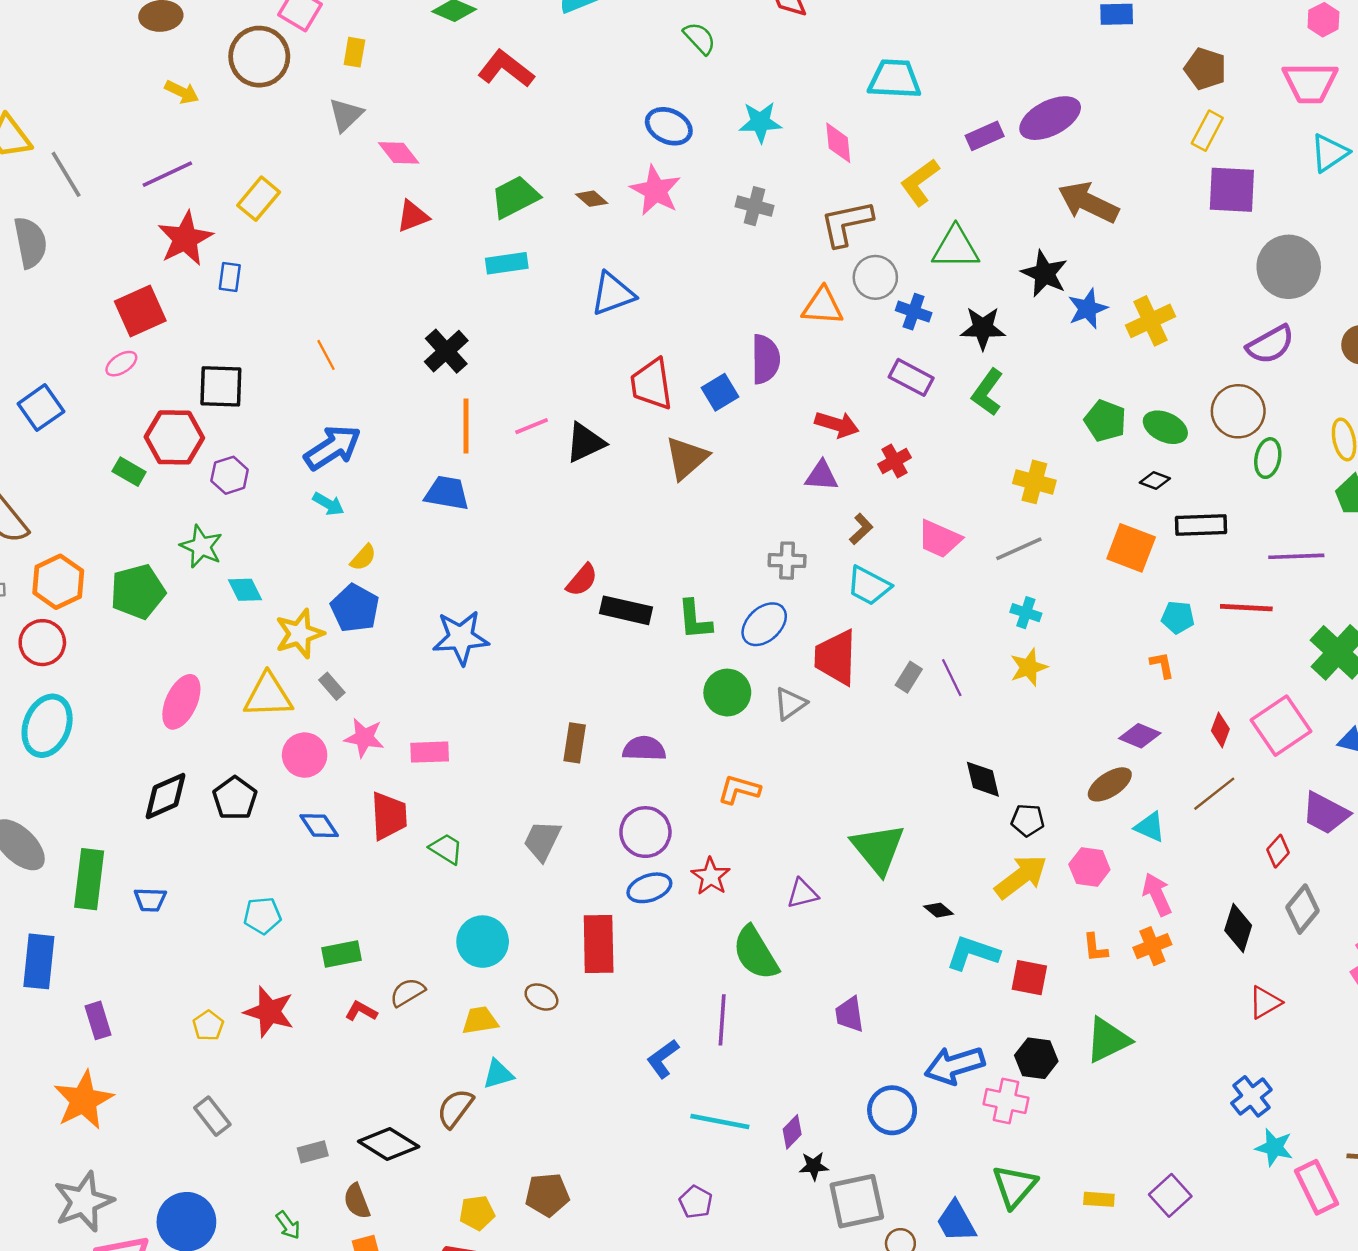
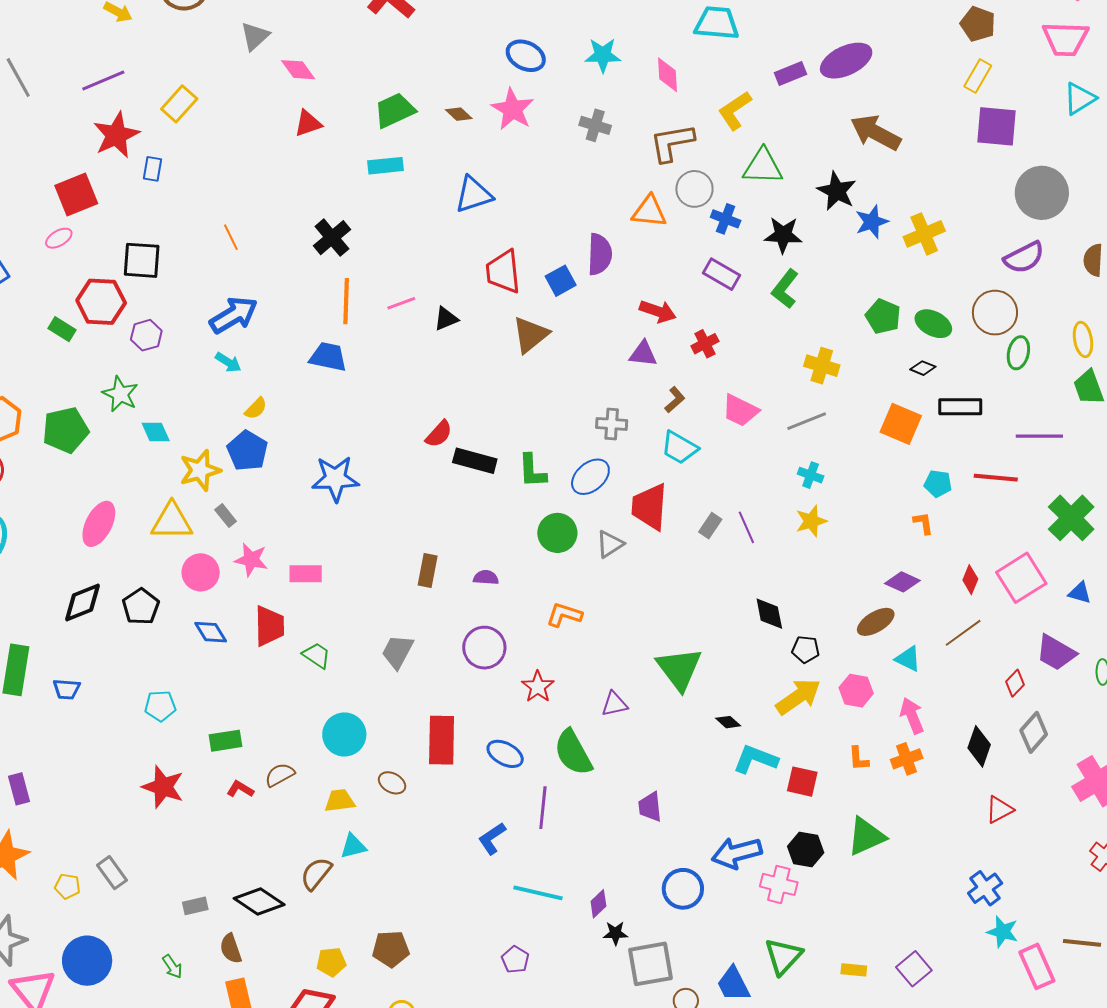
black triangle: (585, 443) -> (446, 319), size x0.7
purple semicircle: (644, 749) -> (486, 577), size x0.7
blue ellipse: (649, 888) -> (505, 754), moved, turned 45
yellow pentagon: (208, 1026) -> (67, 886), moved, turned -30

